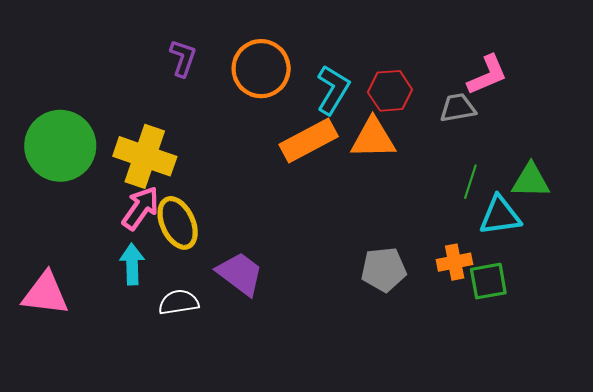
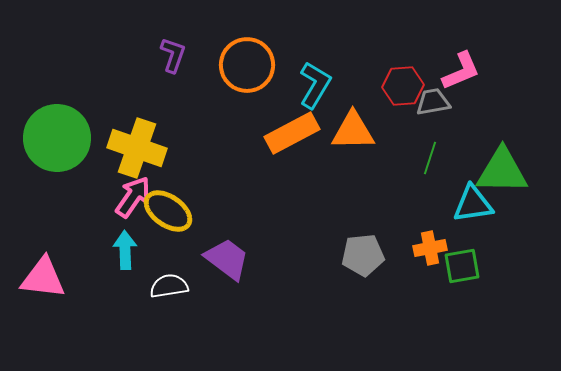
red hexagon: (390, 91) -> (403, 86), moved
green triangle: (531, 181) -> (502, 171), size x1.4
green line: (470, 182) -> (430, 158), moved
yellow ellipse: (178, 223) -> (168, 211), turned -30

